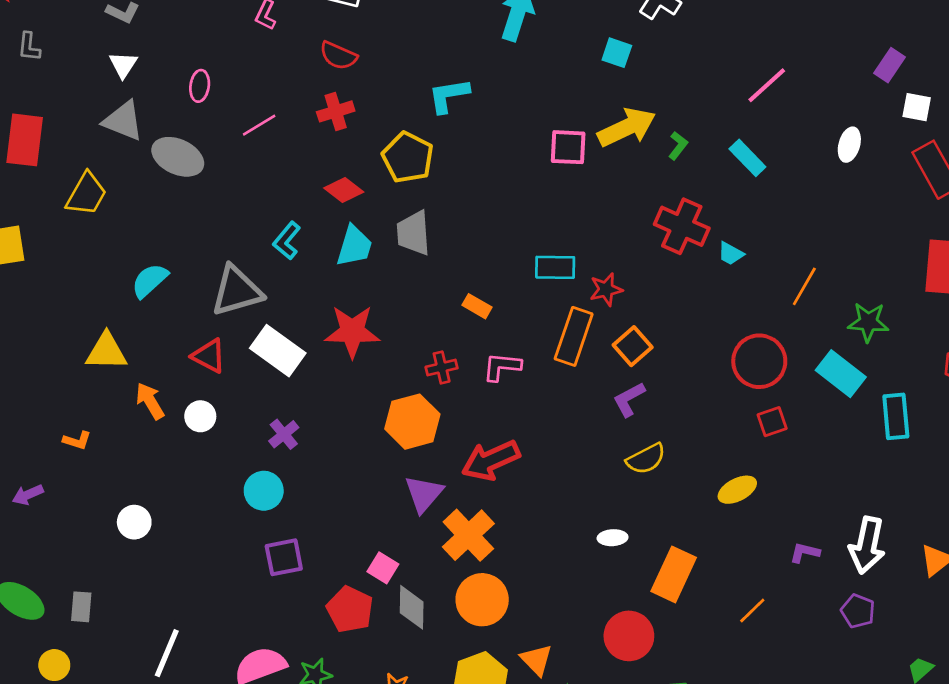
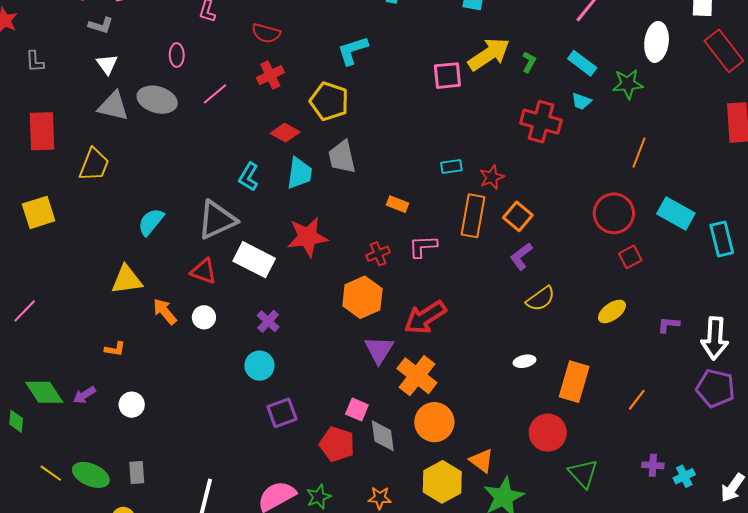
pink ellipse: (200, 86) -> (177, 55), moved
white ellipse: (849, 145) -> (657, 42), size x1.5
gray ellipse: (178, 157) -> (157, 100), moved
cyan trapezoid: (731, 254) -> (581, 101), moved
cyan rectangle: (555, 267) -> (451, 166), size x0.7
green star: (868, 322) -> (628, 84), moved
white circle: (134, 522) -> (132, 405), moved
purple L-shape: (805, 553) -> (668, 325), moved
purple pentagon: (858, 611) -> (715, 388), size x1.5

